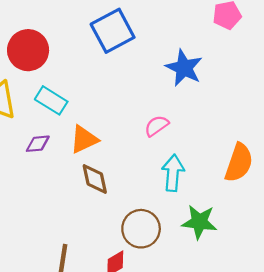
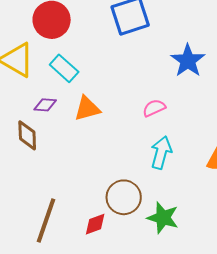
brown diamond: (95, 179) -> (27, 135), moved
green star: (199, 222) -> (163, 218), moved

